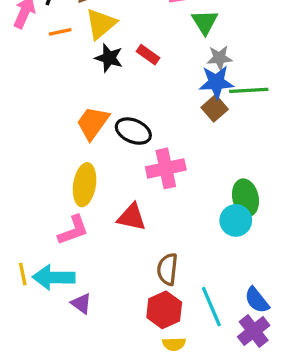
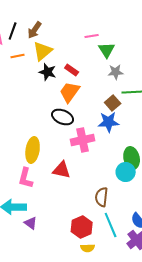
blue star: (216, 82) -> (109, 122), moved
orange trapezoid: (93, 123) -> (70, 92), moved
pink L-shape: (73, 230) -> (26, 178), turned 125
brown semicircle: (167, 269) -> (102, 197), moved

